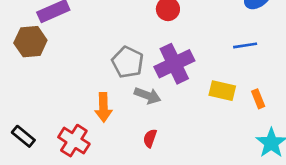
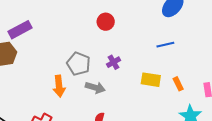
purple cross: (174, 64) -> (113, 62), size x0.5
orange arrow: (103, 107) -> (59, 86), moved

